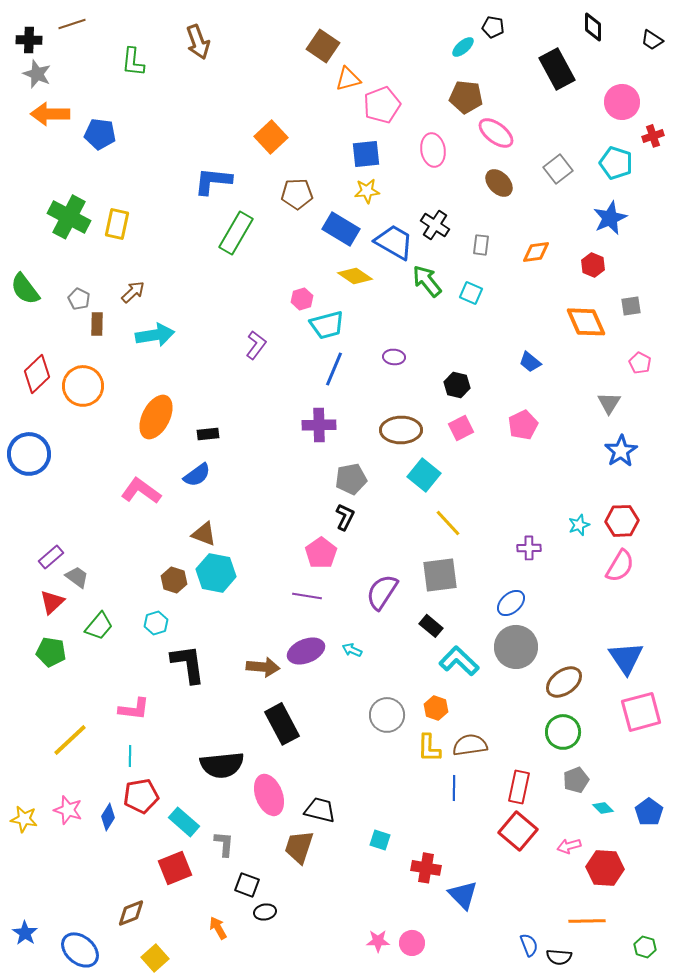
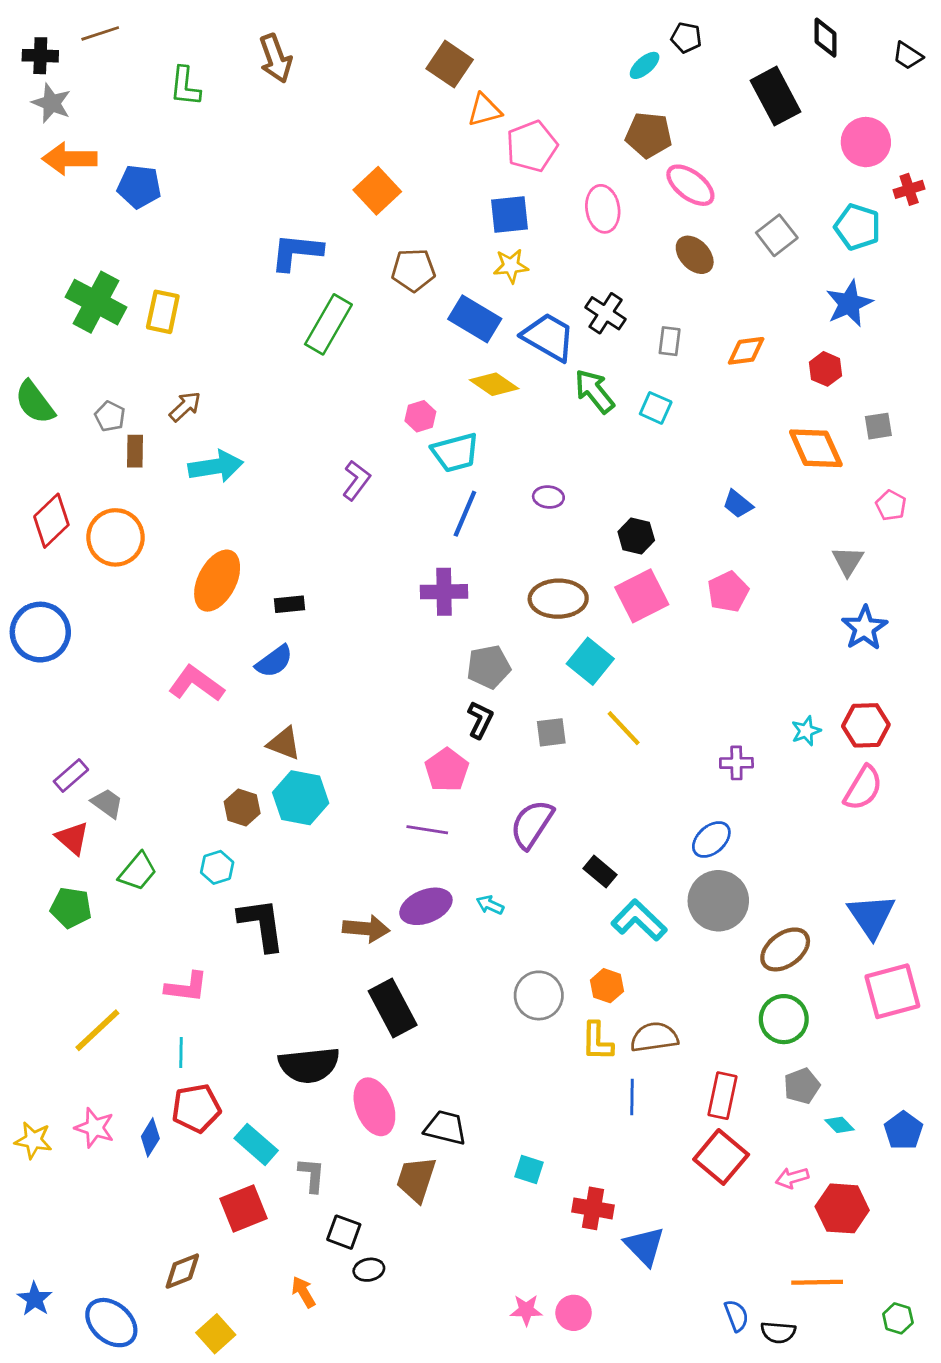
pink square: (461, 428) -> (642, 596), size x1.5
gray square: (440, 575) -> (551, 732), moved, size x0.6
red triangle: (52, 602) -> (72, 838), turned -36

